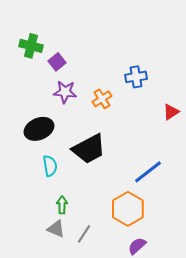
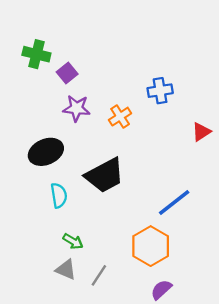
green arrow: (62, 205) -> (73, 241), turned 120

